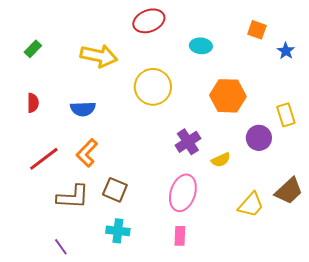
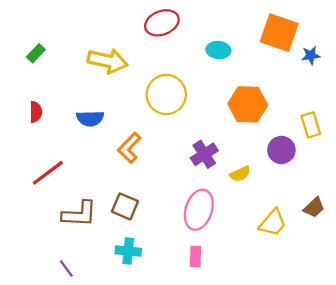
orange square: (257, 30) -> (279, 33), size x1.8
blue star: (286, 51) -> (311, 55), turned 30
orange L-shape: (87, 153) -> (129, 148), moved
brown trapezoid: (289, 191) -> (314, 208), size x0.7

